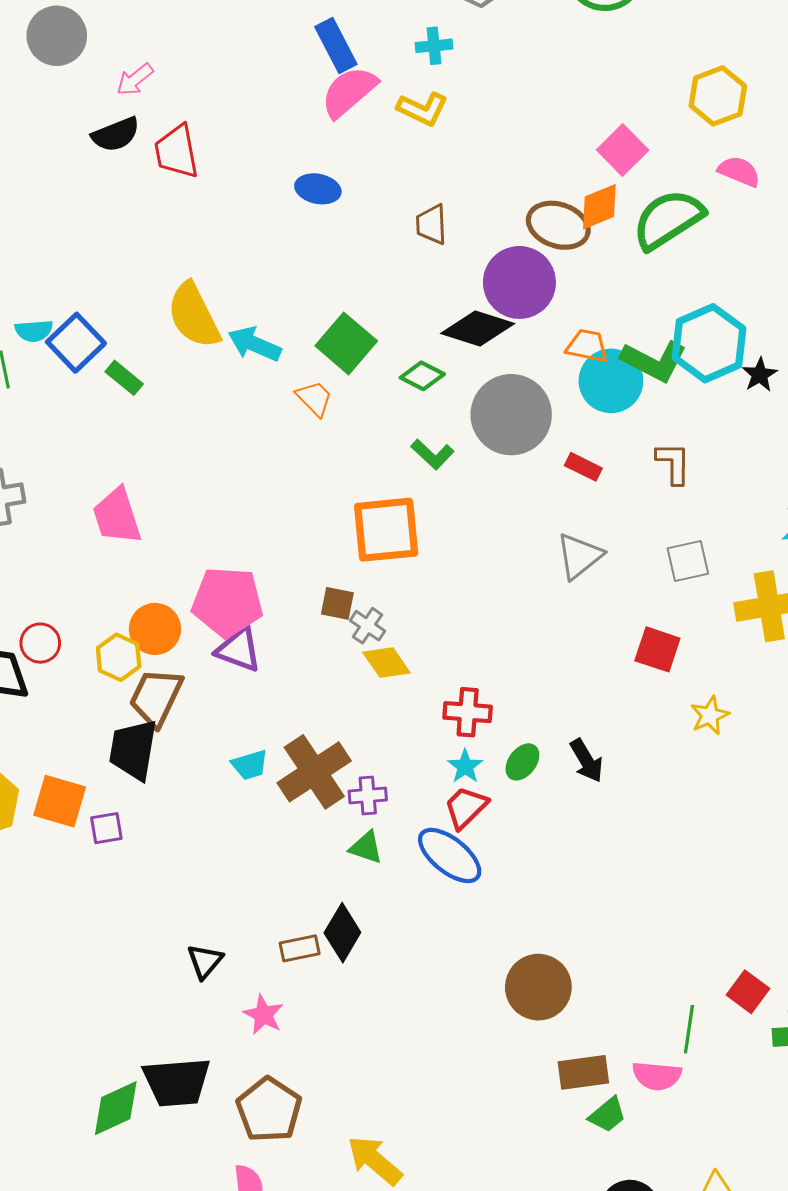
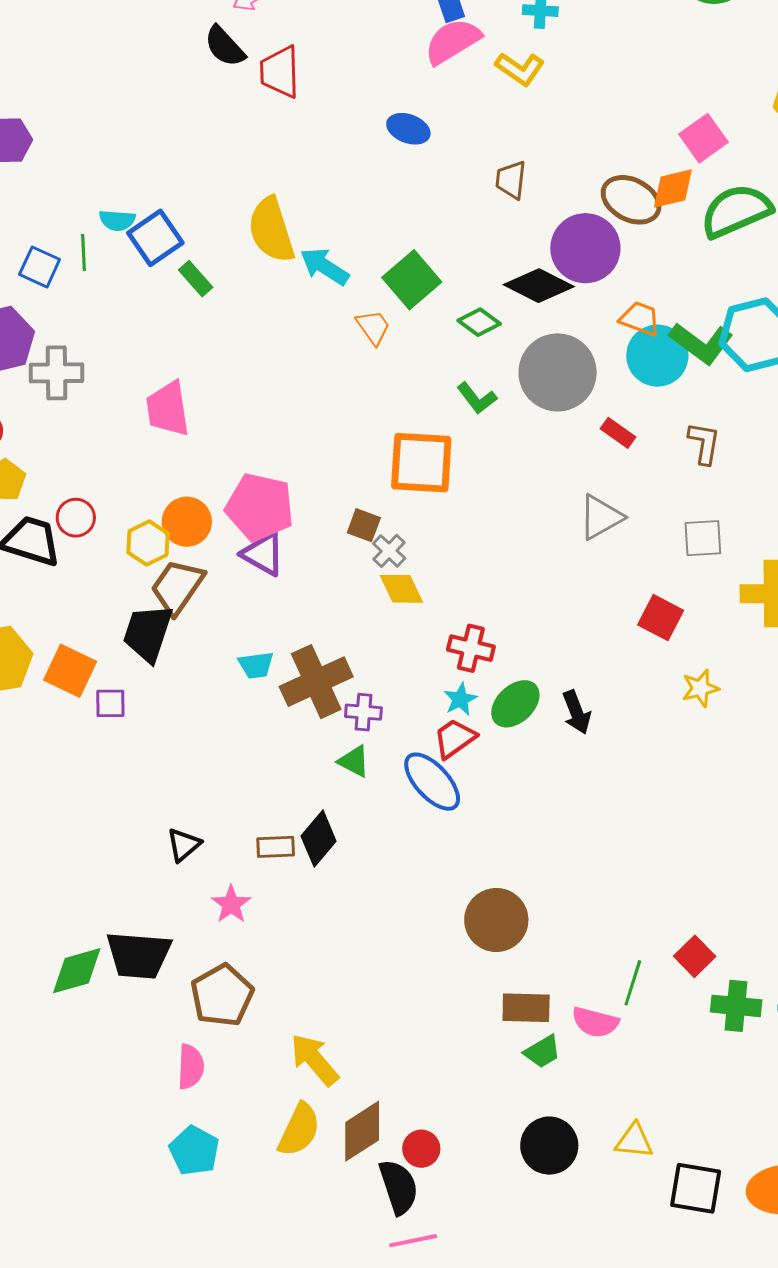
black semicircle: (116, 134) -> (225, 46), turned 60
green ellipse: (522, 762) -> (515, 704), size x1.4

